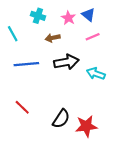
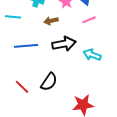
cyan line: (13, 34) -> (13, 17), turned -56
black semicircle: (61, 119) -> (49, 82), moved

